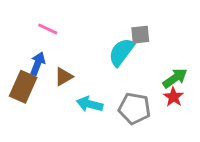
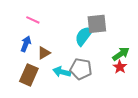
gray square: (140, 35) -> (97, 24), size x1.5
brown rectangle: (23, 87) -> (29, 75), moved
gray pentagon: (134, 108) -> (81, 69), moved

